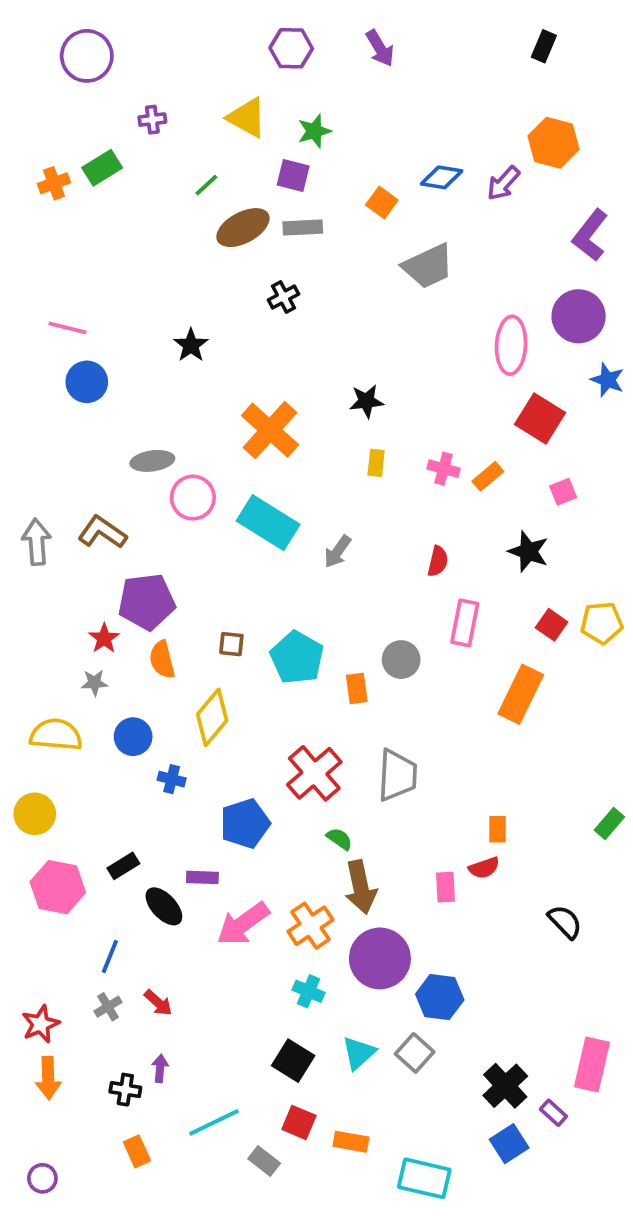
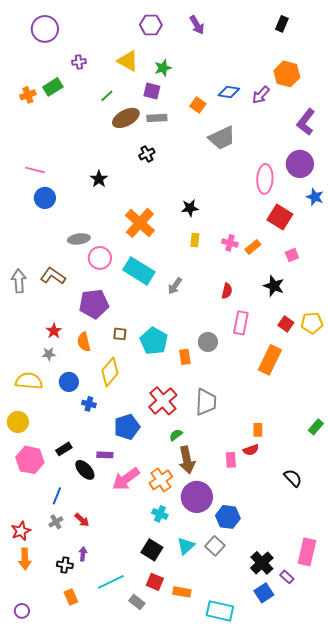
purple pentagon: (147, 602) -> (94, 304), moved
green semicircle: (339, 839) -> (176, 435), turned -72

